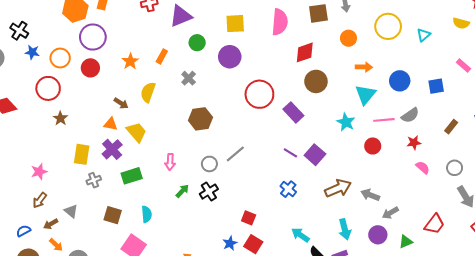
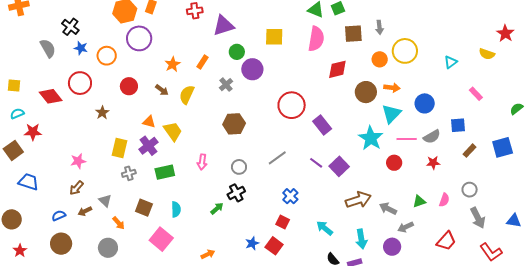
yellow circle: (388, 26) -> (405, 51), moved
purple circle: (230, 57) -> (252, 69), moved
pink rectangle: (464, 66) -> (476, 94), moved
red circle: (90, 68) -> (129, 86), moved
brown circle: (316, 81) -> (366, 92), moved
blue square: (436, 86) -> (458, 125), moved
red circle: (48, 88) -> (80, 83), moved
brown arrow: (121, 103) -> (162, 90), moved
cyan star: (346, 122) -> (371, 138), size x1.4
gray line: (235, 154) -> (277, 158), moved
pink semicircle: (423, 168) -> (444, 200), moved, turned 64
blue cross: (288, 189) -> (290, 196), moved
green arrow: (182, 191) -> (217, 208), moved
red square: (249, 218) -> (283, 222), moved
cyan arrow: (300, 235) -> (325, 228), moved
green triangle: (406, 242) -> (419, 201), moved
orange arrow: (56, 245) -> (119, 223), moved

